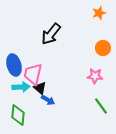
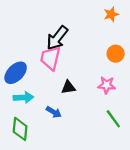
blue ellipse: (14, 65) -> (16, 73), turned 60
pink trapezoid: (33, 74) -> (50, 58), moved
black triangle: (40, 88) -> (68, 87), moved, turned -48

